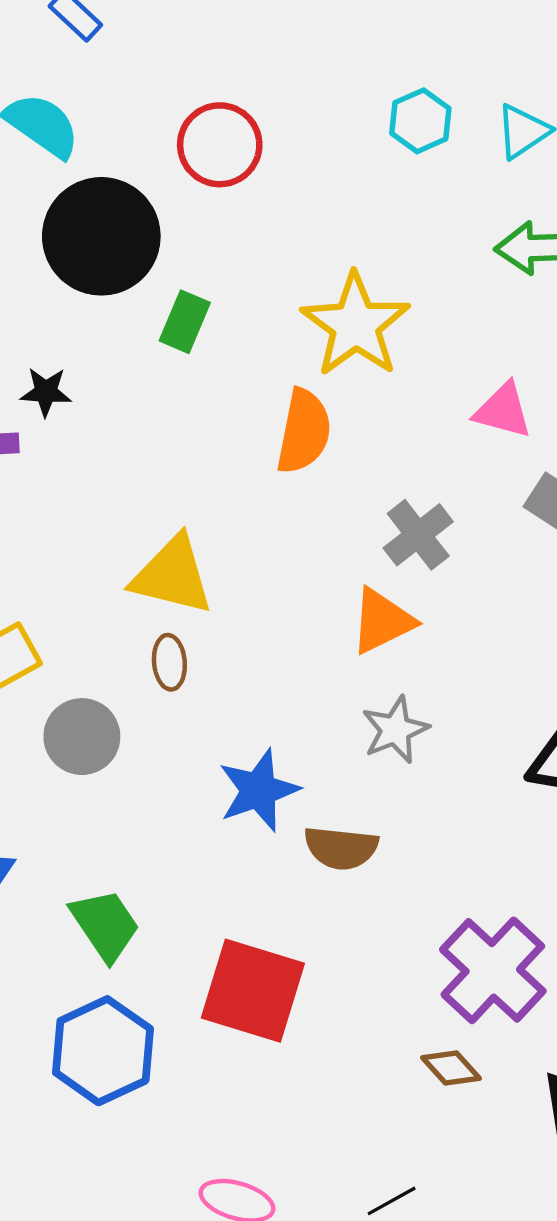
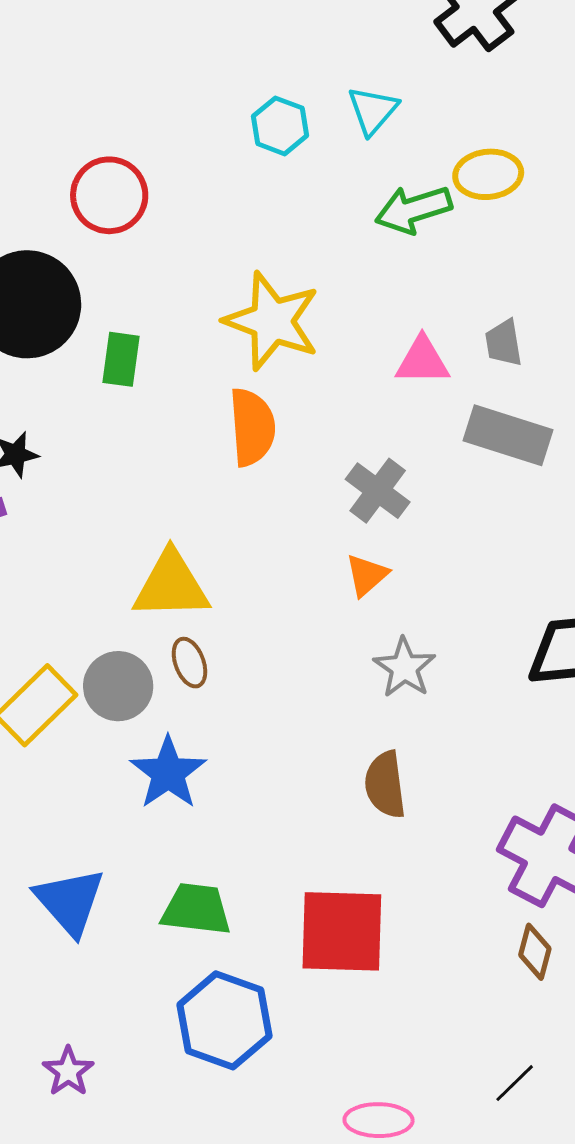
orange triangle: (382, 621) -> (367, 575), size x0.7
gray circle: (82, 737) -> (118, 686), moved
blue star: (259, 790) -> (168, 773), moved
brown semicircle: (341, 848) -> (385, 785), turned 92
green trapezoid: (105, 925) -> (196, 909), turned -34
brown diamond: (451, 1068) -> (535, 952), turned 72

